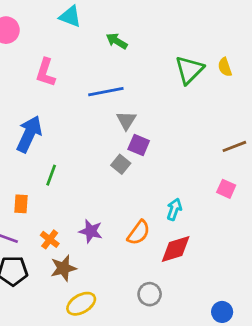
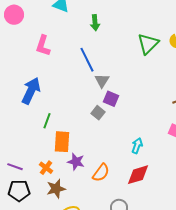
green arrow: (117, 41) -> (95, 23), turned -126
blue line: (106, 92) -> (87, 60), turned 75
orange rectangle: (21, 204) -> (62, 142), moved, size x1.5
orange semicircle: (139, 233) -> (101, 173), moved

